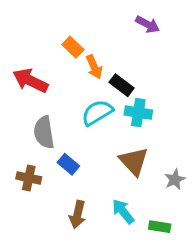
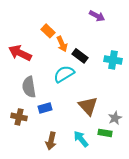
cyan cross: (138, 113) -> (113, 60), moved
blue rectangle: (68, 164) -> (45, 108), turned -56
green rectangle: (160, 227) -> (105, 133), moved

